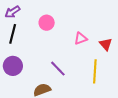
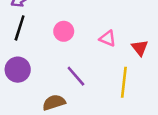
pink circle: (47, 23) -> (64, 31), moved
pink triangle: (81, 38) -> (108, 39), turned 40

